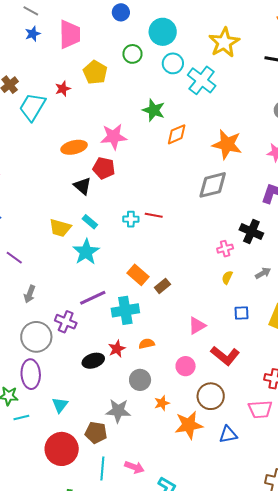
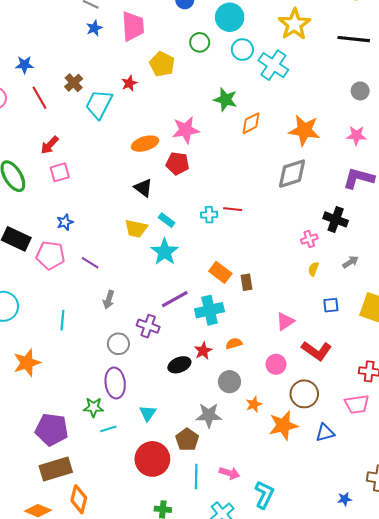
black triangle: (83, 186) -> (143, 188), moved
brown rectangle: (162, 286) -> (247, 282), turned -56
gray circle: (36, 337) -> (118, 344), size x0.7
brown pentagon: (96, 433) -> (187, 440), turned 30

